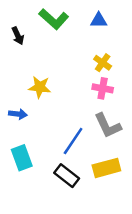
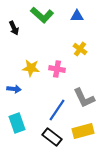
pink cross: (103, 88) -> (57, 69), moved

